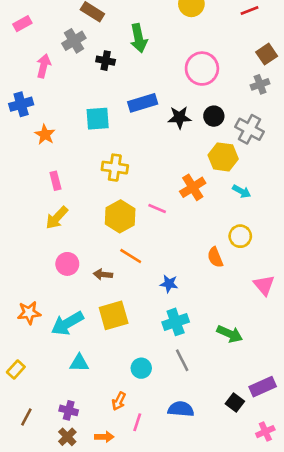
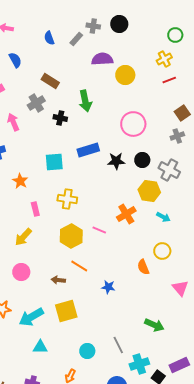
pink arrow: (44, 66) -> (13, 122), turned -36
orange star: (45, 135) -> (20, 181), moved
pink rectangle: (55, 181) -> (35, 209), moved
pink circle: (67, 264) -> (21, 272), moved
cyan cross: (176, 322) -> (139, 364), moved

